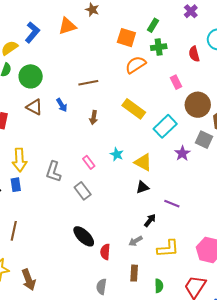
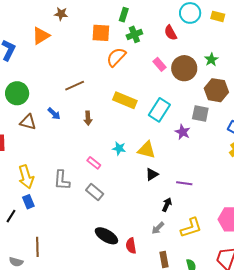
brown circle: (198, 105) -> (184, 68), moved

